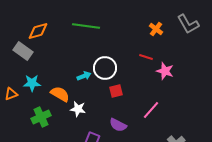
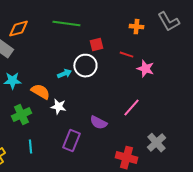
orange cross: (156, 29) -> (136, 27), turned -32
red square: (116, 91) -> (96, 45), moved

